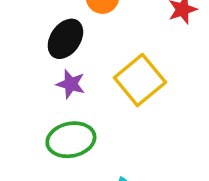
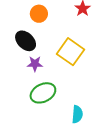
black ellipse: (65, 39) -> (26, 41), turned -65

